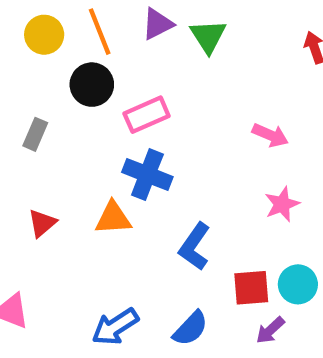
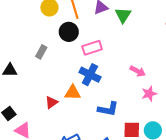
pink arrow: (270, 135) -> (138, 71), moved
red triangle: (42, 223) -> (51, 102), moved
blue L-shape: (195, 247) -> (108, 109), turned -120

